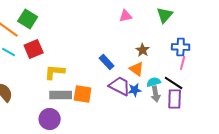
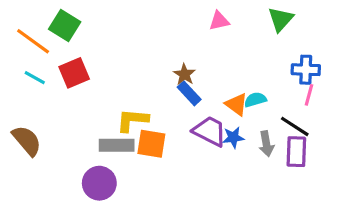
brown star: (143, 50) -> (184, 74), moved
yellow L-shape: (55, 72) -> (132, 120), moved
cyan semicircle: (154, 82) -> (255, 100), moved

